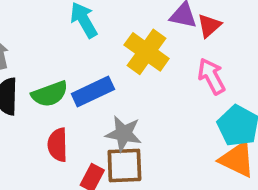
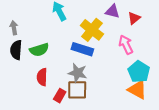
red triangle: (209, 26) -> (134, 18), moved
blue rectangle: (93, 91) -> (82, 49), moved, turned 40

